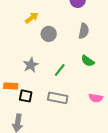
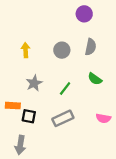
yellow arrow: (32, 18) -> (26, 50), moved, turned -56
gray circle: (49, 34) -> (62, 50), moved
gray rectangle: (58, 98) -> (63, 118), turned -36

